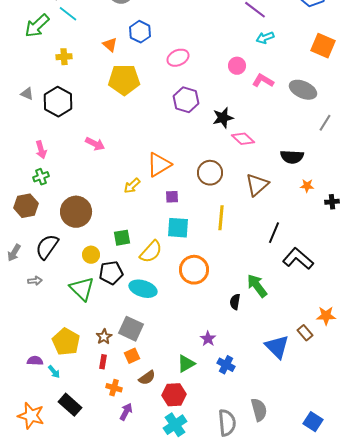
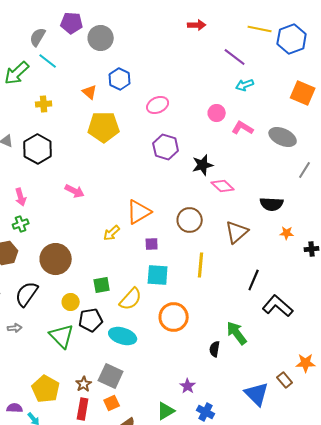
red rectangle: (103, 362) -> (83, 409), size x1.5

